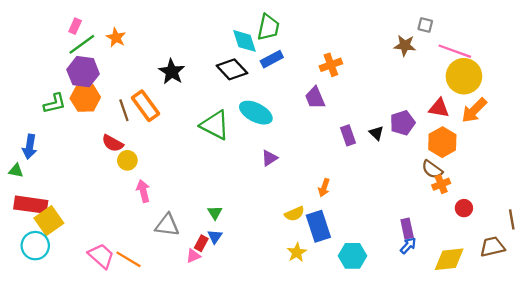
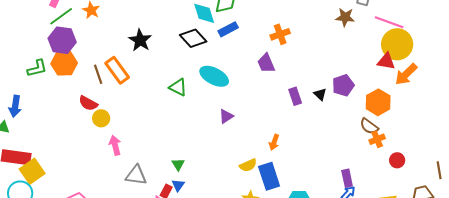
red triangle: (439, 108) -> (386, 61), moved
green triangle: (215, 125) -> (178, 87), size x0.7

